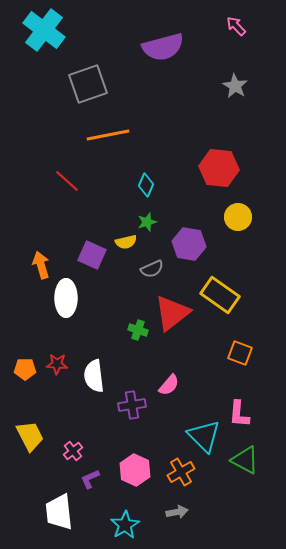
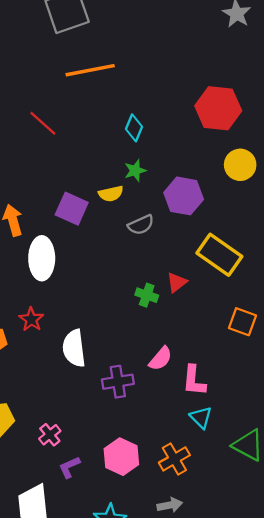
red triangle: (172, 313) -> (177, 282), moved, size x0.5
green cross: (138, 330) -> (147, 295), moved
red star: (57, 364) -> (31, 319), moved, turned 30
pink L-shape: (239, 414) -> (194, 381), moved
cyan triangle: (204, 436) -> (201, 417), size x0.6

